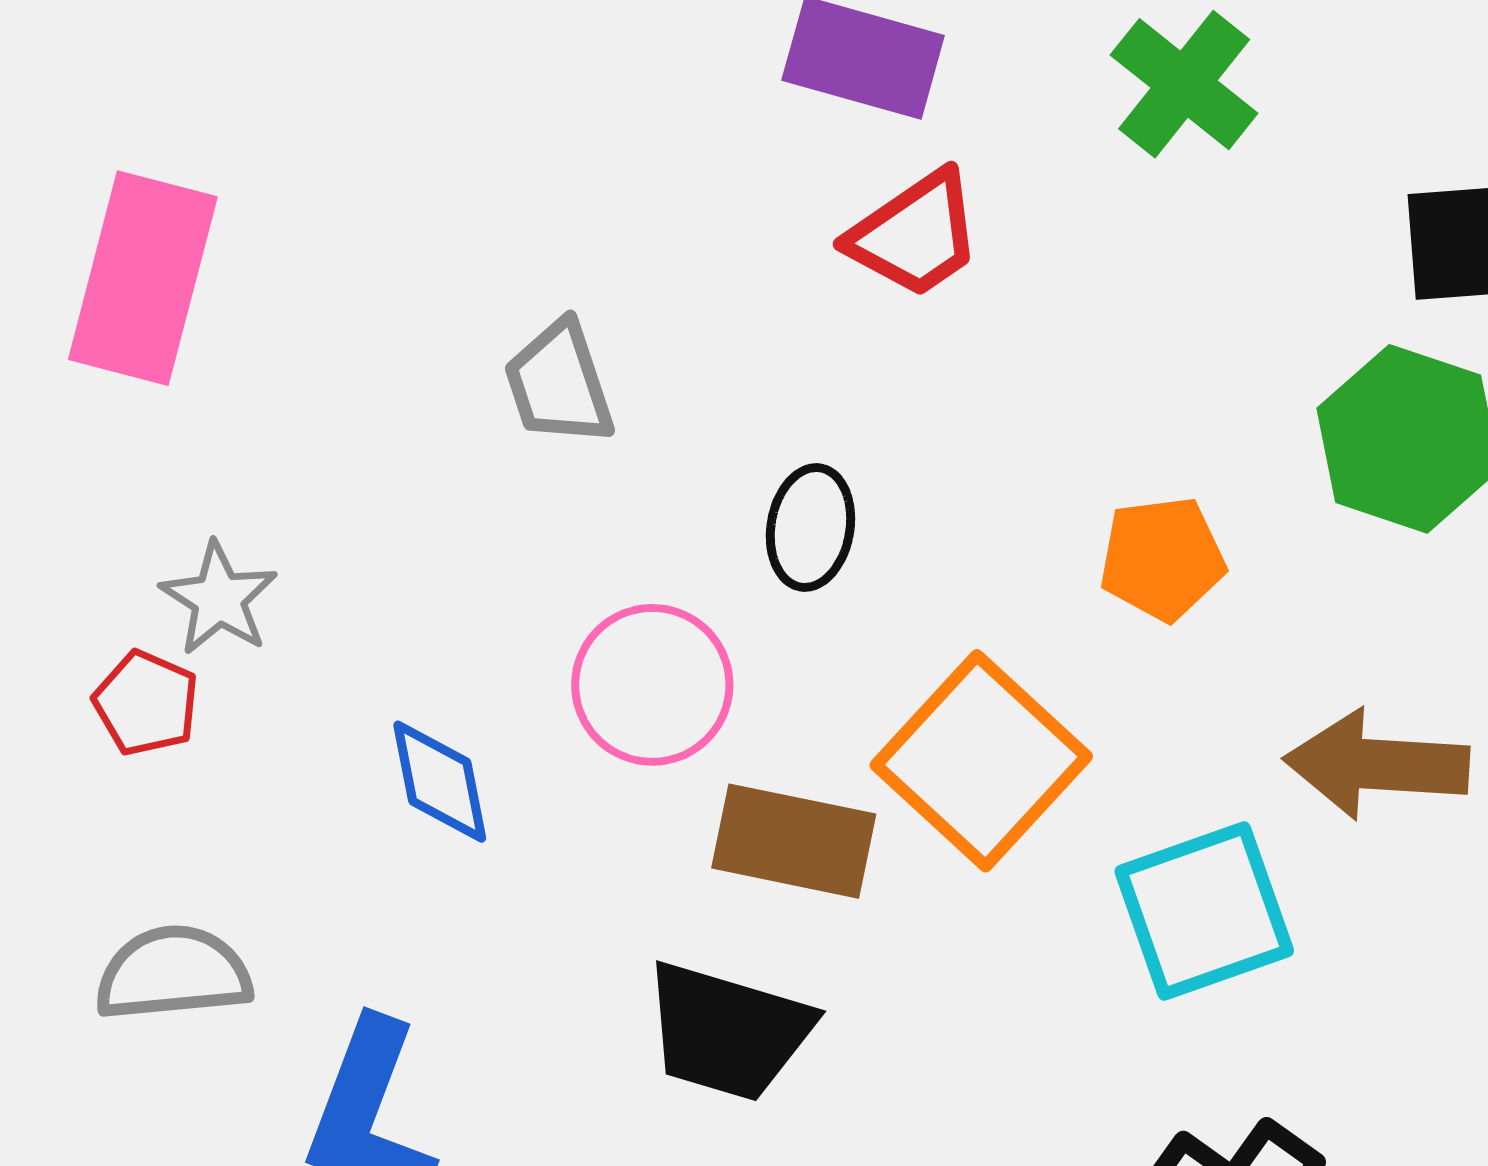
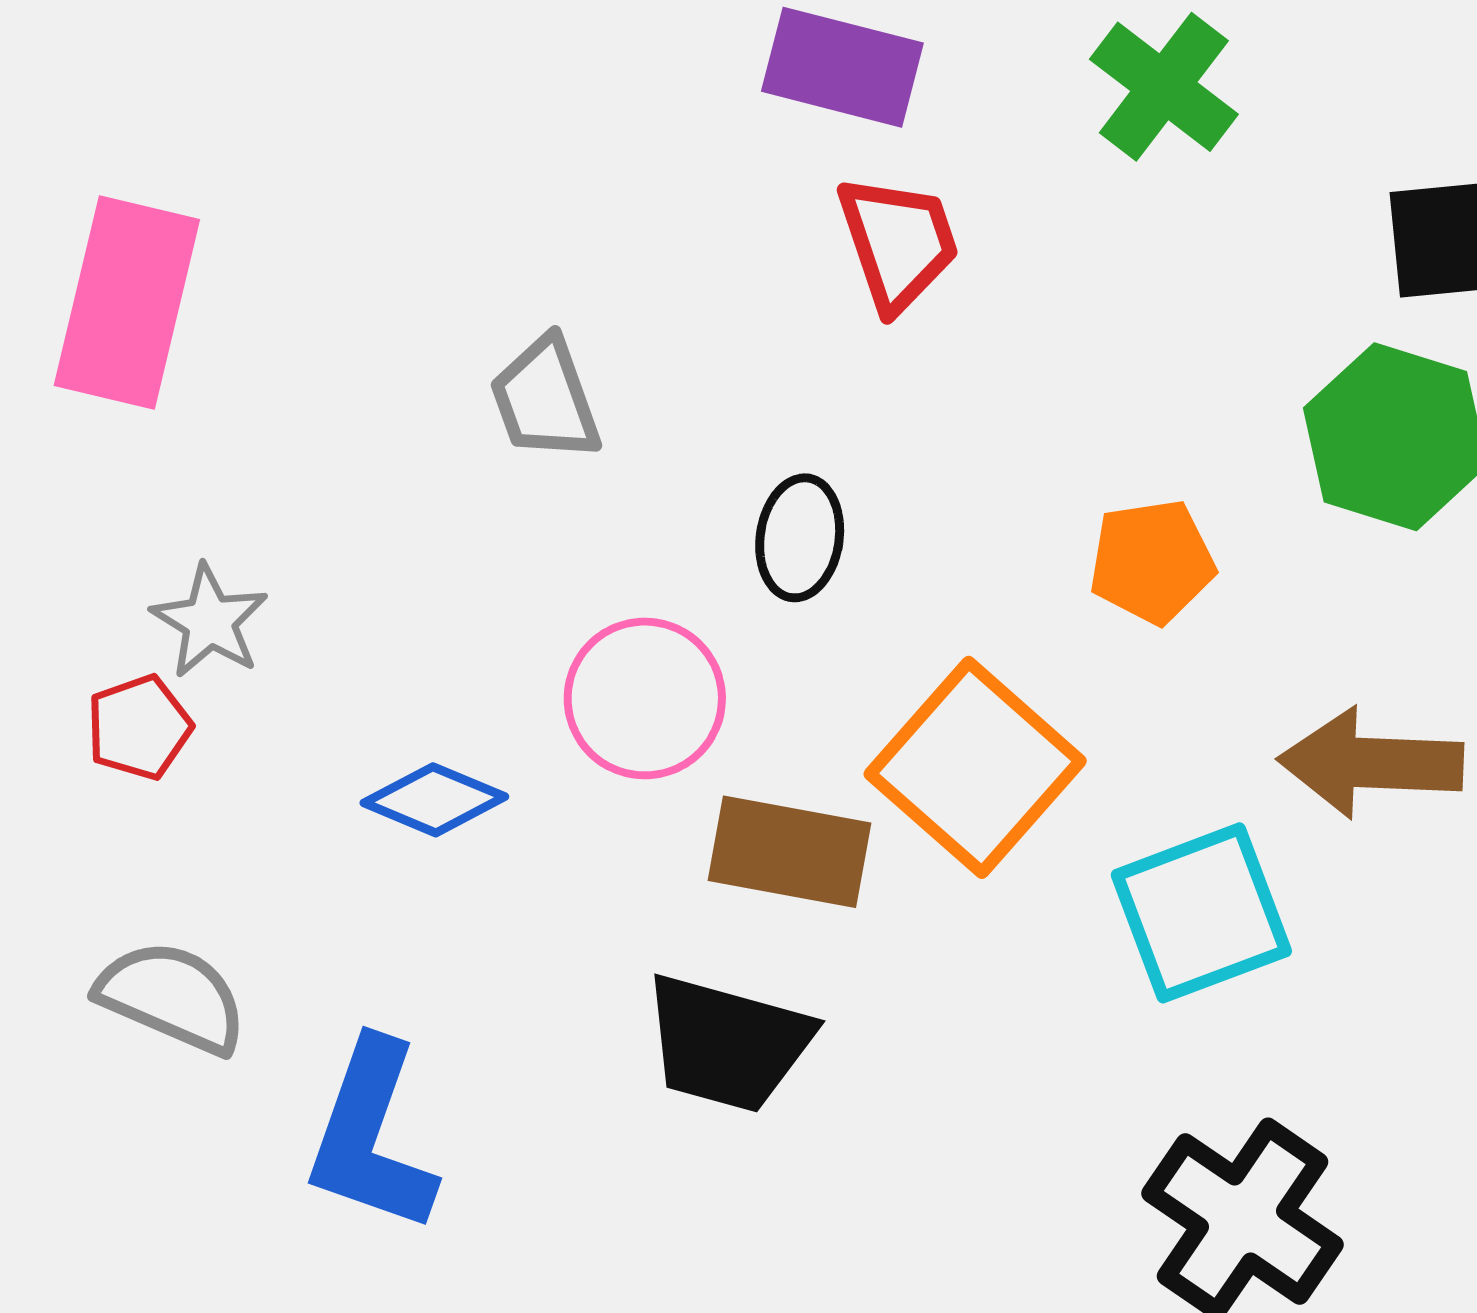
red trapezoid: (915, 234) -> (898, 243), turned -73
red pentagon: (146, 703) -> (139, 727), turned 30
blue diamond: (440, 782) -> (434, 800), turned -55
gray semicircle: (173, 973) -> (172, 997), turned 30

